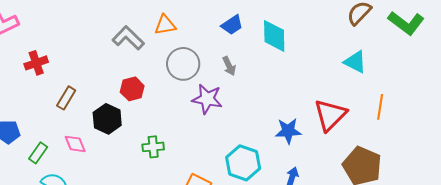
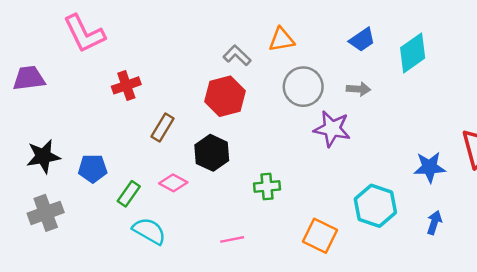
cyan diamond: (274, 36) -> (413, 53), turned 56
gray L-shape: (128, 38) -> (237, 55), size x0.7
gray arrow: (229, 66) -> (359, 89), turned -60
red hexagon: (132, 89) -> (225, 96), moved, size x1.4
pink diamond: (75, 144) -> (173, 183), turned -40

